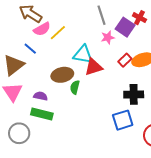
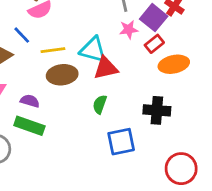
yellow line: (58, 33) -> (53, 50), moved, turned 30
red rectangle: (125, 60) -> (154, 44), moved
green semicircle: (75, 87) -> (100, 104), moved
blue square: (123, 120) -> (121, 142), moved

